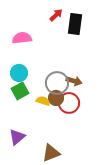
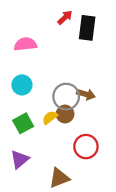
green square: (20, 91) -> (23, 123), moved
yellow semicircle: (43, 101) -> (50, 117), turned -56
red circle: (69, 103) -> (86, 147), moved

